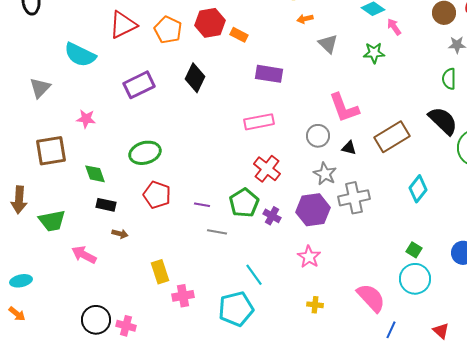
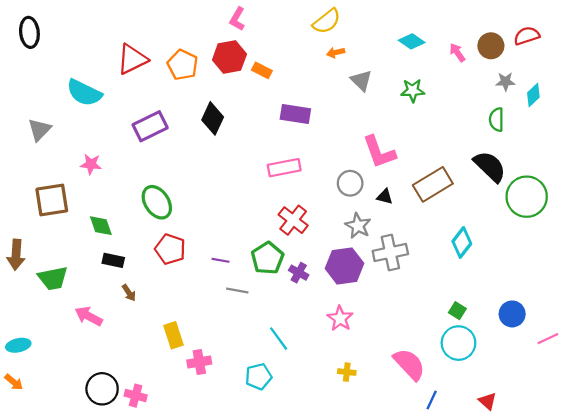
pink arrow: (394, 27) -> (457, 53), moved
green ellipse: (145, 153) -> (157, 202), turned 72
brown arrow: (120, 234) -> (129, 293), turned 42
cyan pentagon: (236, 309) -> (259, 377), size x0.7

